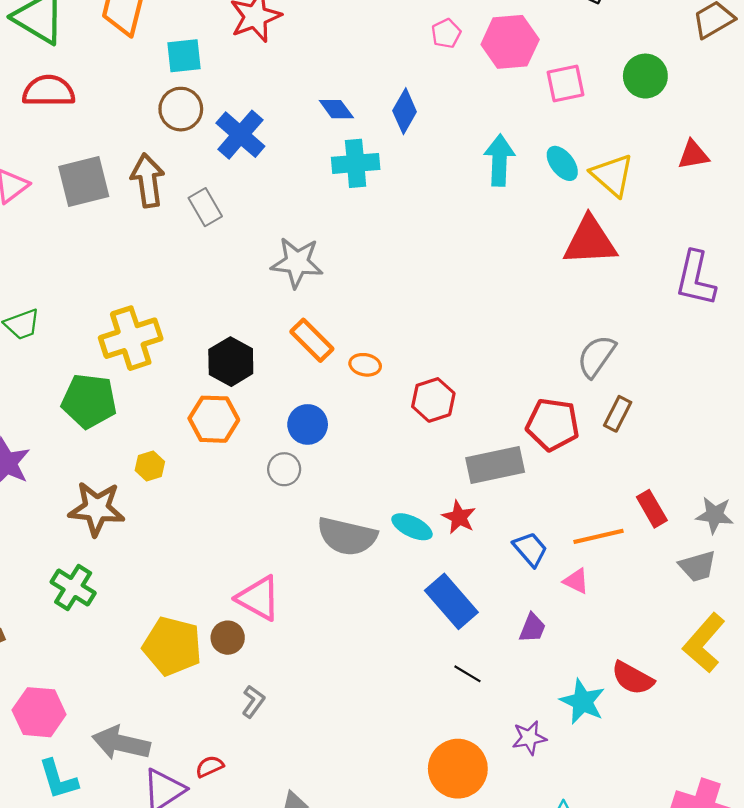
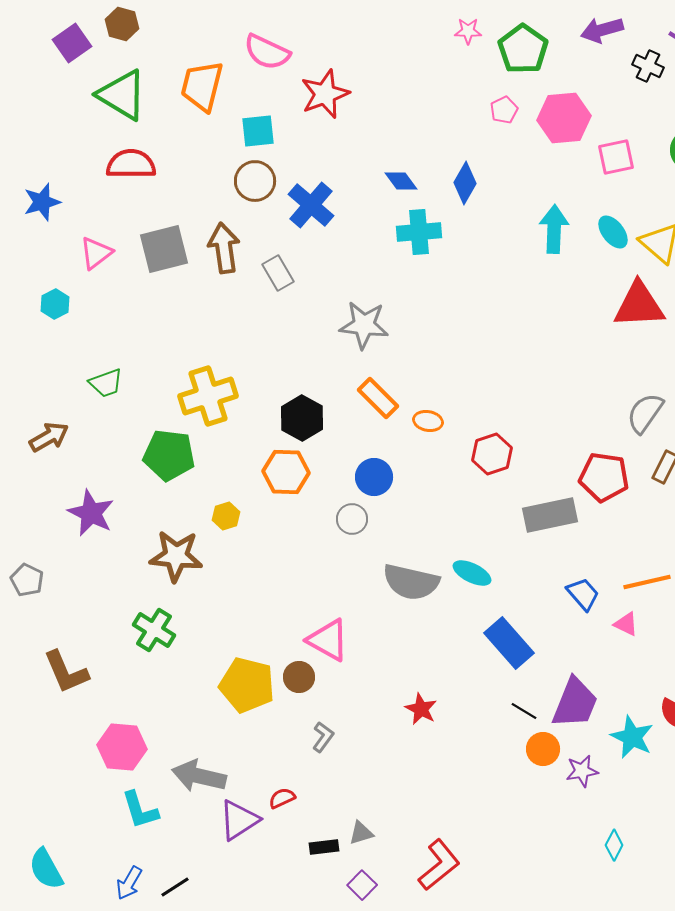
red star: (459, 517) -> (421, 709), moved
purple trapezoid: (532, 628) -> (575, 703), moved, size x1.8
orange circle: (458, 769) -> (543, 749), moved, size x0.6

